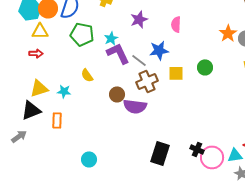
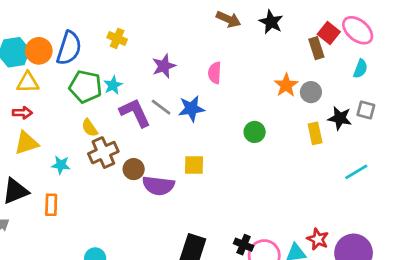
cyan star: (111, 38) -> (113, 85), moved
gray line: (139, 60) -> (161, 107), moved
yellow square: (176, 73) -> (194, 165), moved
yellow semicircle: (87, 75) -> (90, 128), moved
brown cross: (147, 81) -> (103, 153), moved
yellow triangle: (39, 88) -> (26, 143), moved

